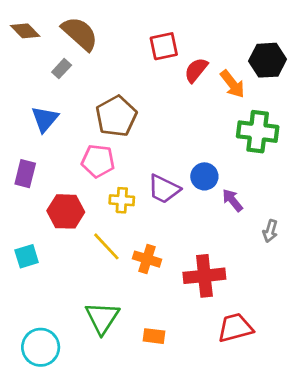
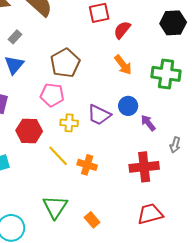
gray rectangle: (62, 69) -> (15, 37), moved
orange arrow: (232, 84) -> (123, 65), moved
red cross: (204, 276) -> (144, 167), moved
orange rectangle: (154, 336) -> (92, 220), turned 42

